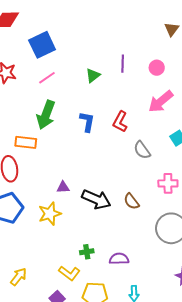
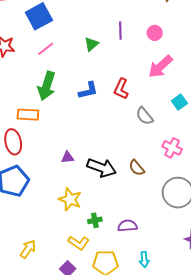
blue L-shape: (87, 122) -> (88, 91), turned 70
pink cross: (168, 183) -> (172, 148), turned 30
yellow star: (50, 214) -> (70, 199), moved, turned -30

